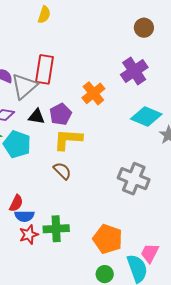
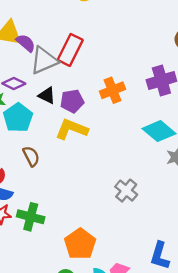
brown semicircle: (62, 171) -> (31, 156), moved
gray cross: (134, 179) -> (126, 191), size x0.7

